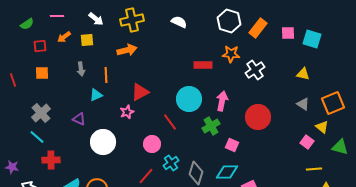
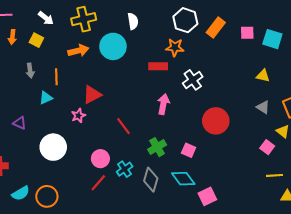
white semicircle: (179, 22) -> (133, 21), turned 56
orange arrow: (64, 37) -> (12, 37), turned -48
yellow square: (87, 40) -> (36, 40), turned 32
orange star: (231, 54) -> (175, 47), moved
white cross: (255, 70) -> (193, 80), moved
cyan circle: (189, 99) -> (113, 46), moved
pink arrow: (222, 101) -> (163, 104), moved
purple triangle: (79, 119) -> (20, 123), moved
green cross: (211, 126) -> (157, 147), moved
pink circle: (152, 144) -> (100, 159), moved
cyan diamond: (227, 172) -> (183, 179), turned 55

